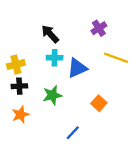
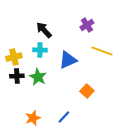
cyan cross: (55, 58) -> (40, 50), moved
green star: (52, 95) -> (38, 77), moved, turned -30
orange star: (20, 115) -> (33, 118), moved

